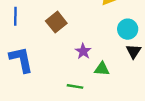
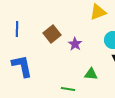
purple star: (83, 51) -> (75, 44), moved

